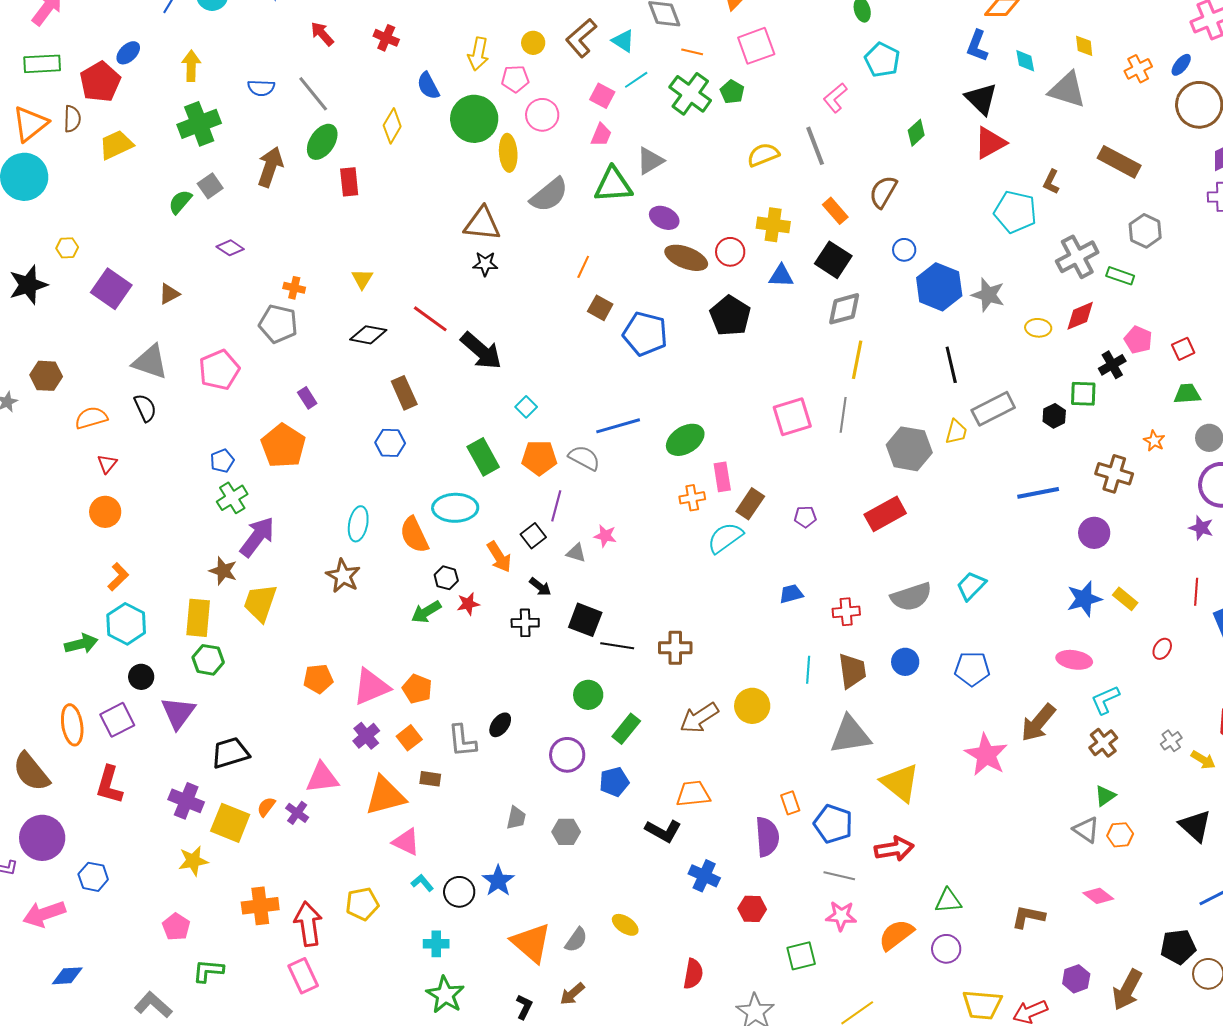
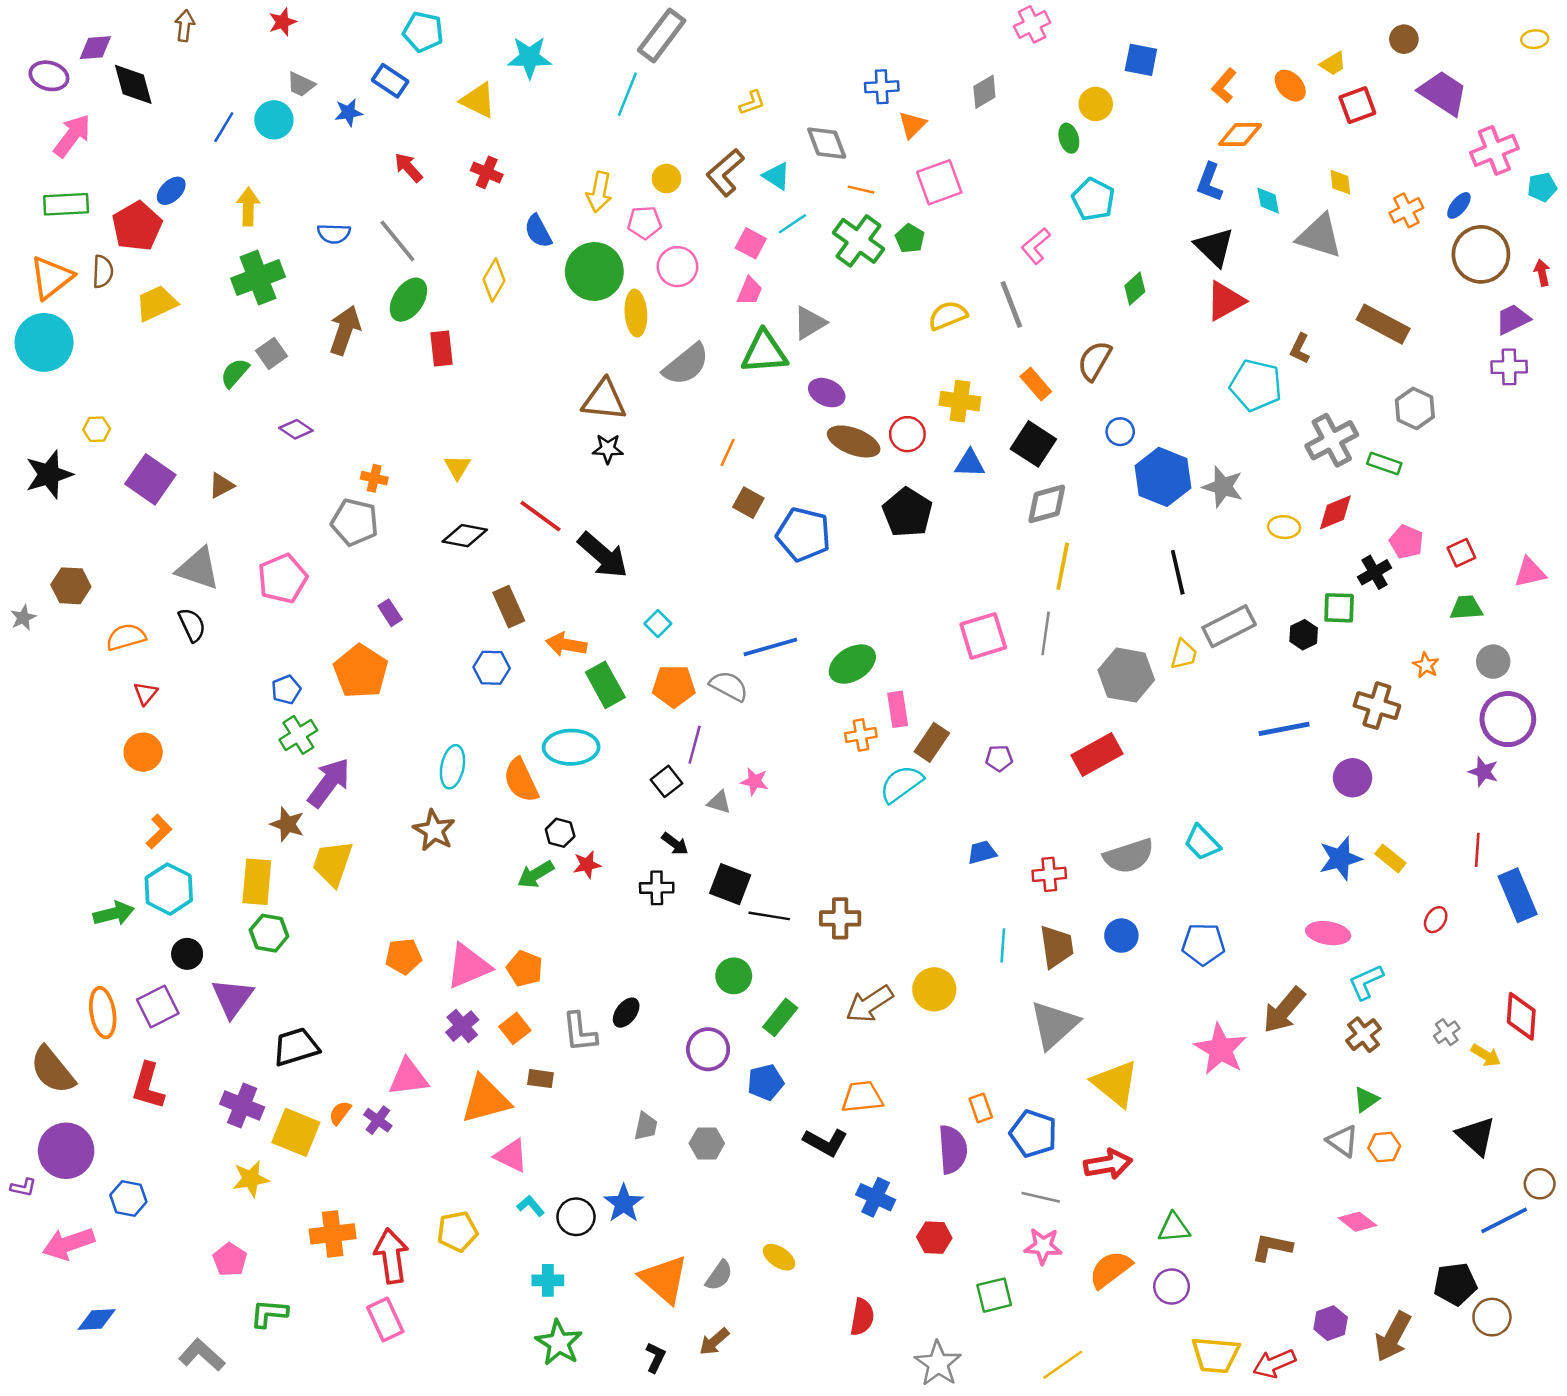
orange arrow: (499, 557) -> (566, 644), moved, turned 132
cyan trapezoid: (971, 586) -> (1202, 843), turned -88
gray triangle: (850, 735) -> (1054, 1025), turned -33

